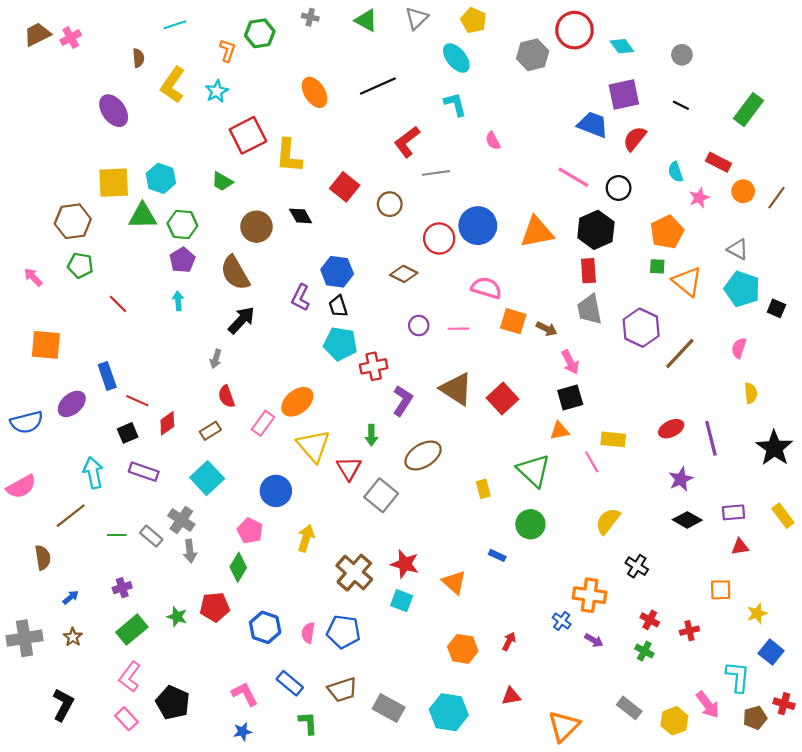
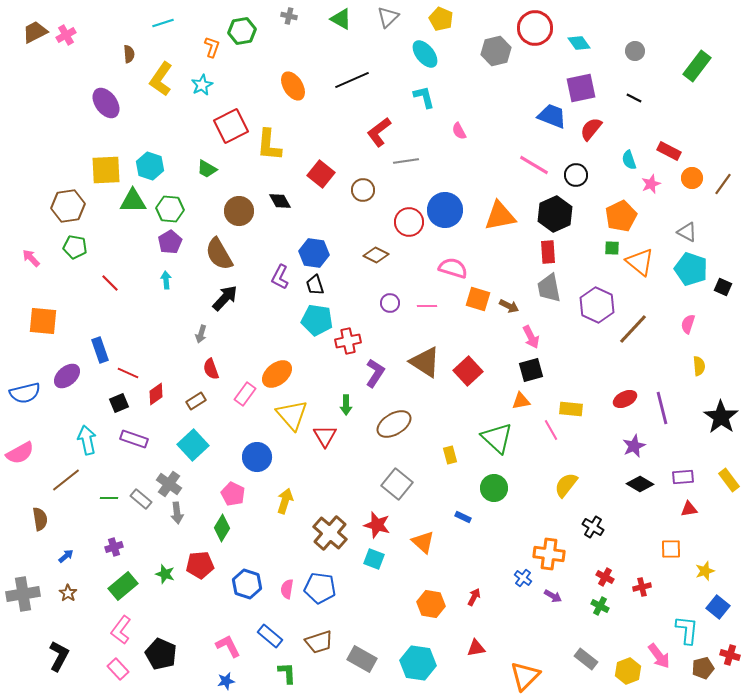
green rectangle: (749, 110) -> (697, 66), moved
gray square: (381, 495) -> (397, 484), moved

